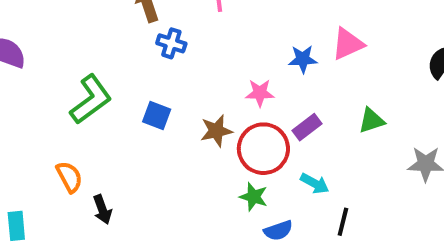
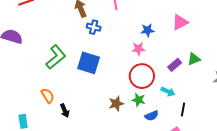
blue star: (303, 59) -> (148, 30), moved
blue square: (157, 115) -> (89, 63), size x1.6
purple rectangle: (307, 127) -> (175, 65), moved
brown star: (216, 131) -> (116, 104), moved

